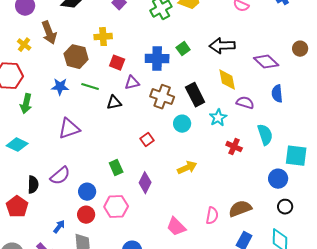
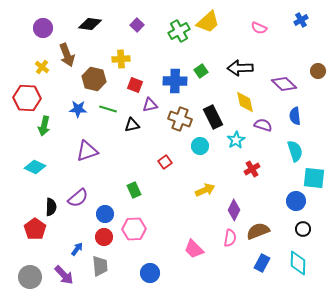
cyan semicircle: (265, 135) -> (295, 151), moved
red cross: (234, 147) -> (252, 169), turned 35
purple diamond: (145, 183) -> (234, 210), moved

